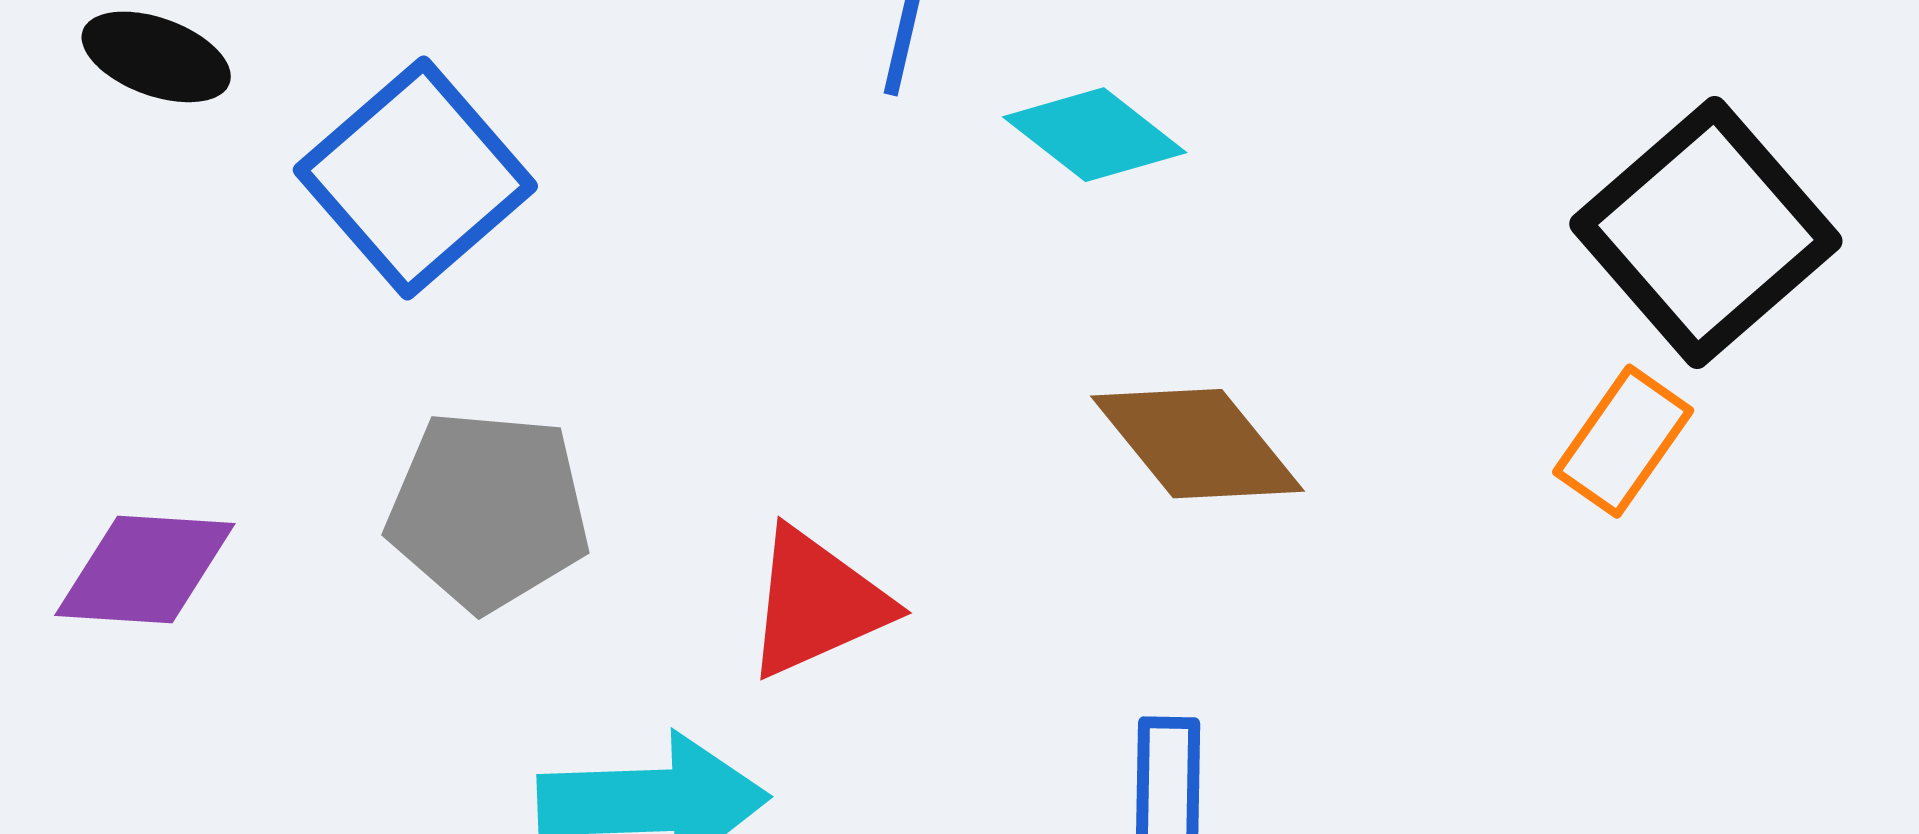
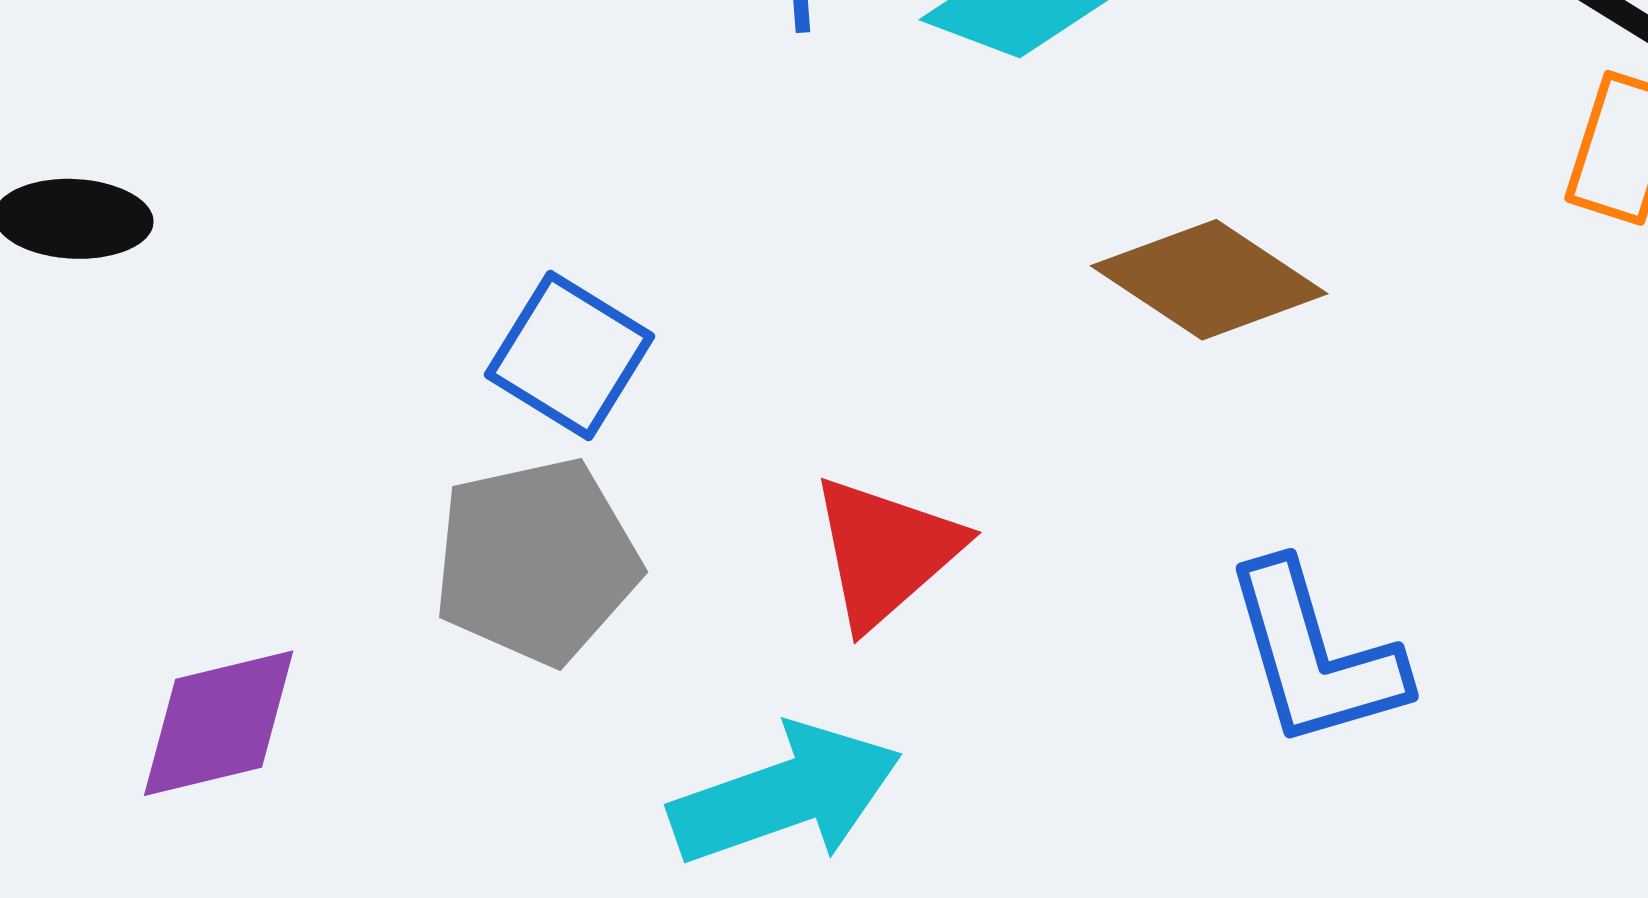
blue square: (415, 178) -> (570, 355), moved, size x0.7

